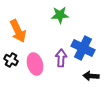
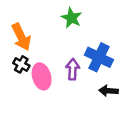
green star: (60, 15) -> (71, 18), turned 30
black cross: (11, 60) -> (21, 64), moved

